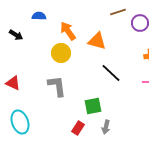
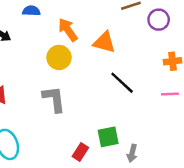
green square: (93, 106) -> (108, 137), moved
gray arrow: (106, 127) -> (132, 153), moved

